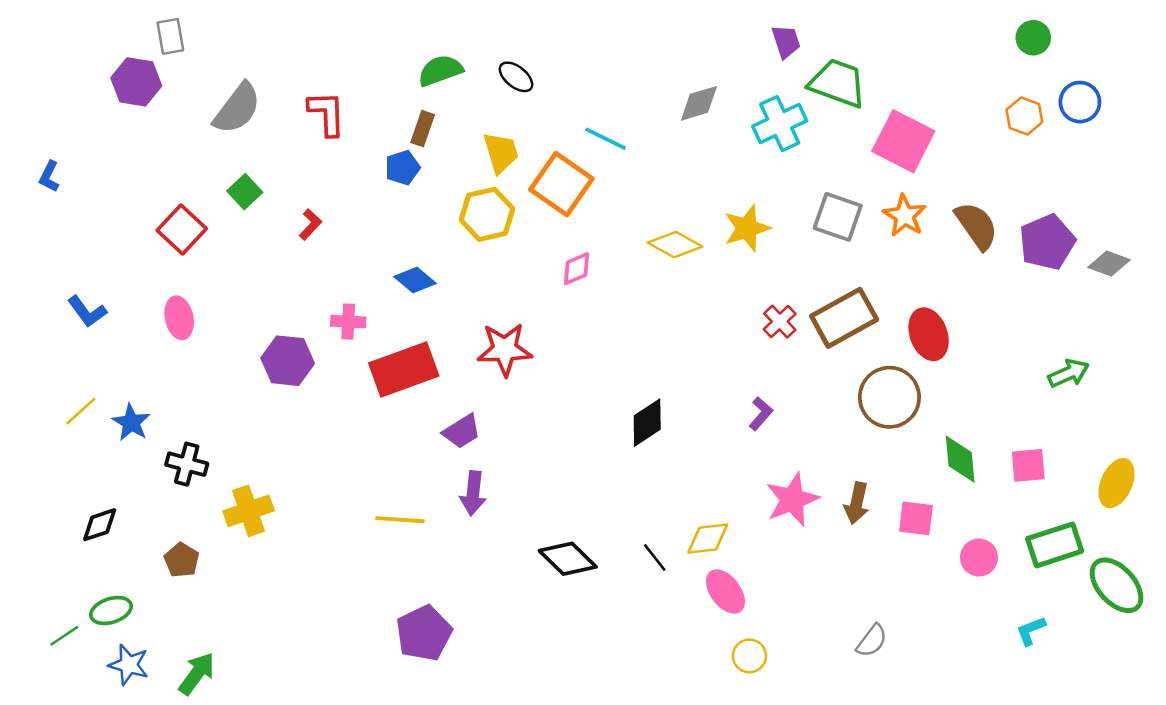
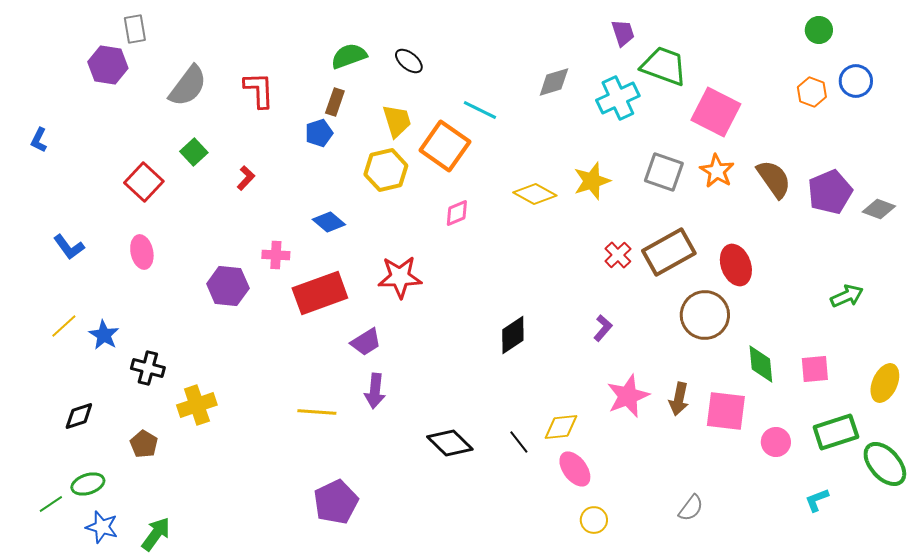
pink square: (916, 518) -> (726, 411), size x1.4

